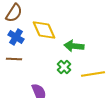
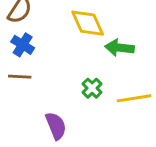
yellow diamond: (44, 30) -> (88, 23), moved
green arrow: (74, 46) -> (120, 48), moved

